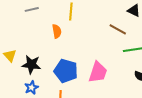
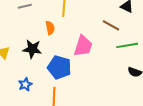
black star: (31, 65) -> (32, 49), moved
pink trapezoid: (98, 72) -> (83, 46), moved

